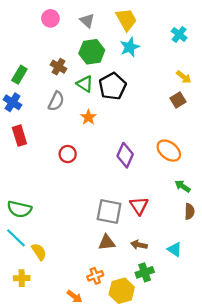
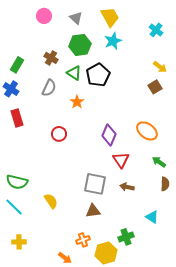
red triangle: (139, 206) -> (121, 160), moved
brown arrow: (139, 245) -> (127, 187), moved
yellow semicircle: (39, 252) -> (51, 201), moved

